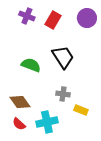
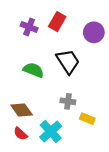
purple cross: (27, 16) -> (29, 27), moved
purple circle: (87, 18) -> (94, 32), moved
cyan cross: (47, 122) -> (51, 132), turned -30

